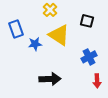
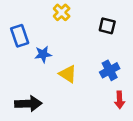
yellow triangle: (59, 35) -> (68, 74), moved, size x0.7
black arrow: (50, 79) -> (28, 104), moved

